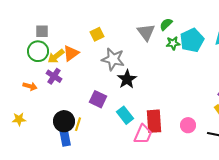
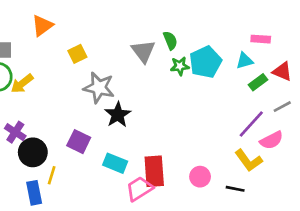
green semicircle: (166, 24) -> (170, 40), turned 112
orange triangle: (71, 53) -> (42, 26), moved
purple cross: (54, 76) -> (15, 132), moved
cyan rectangle: (125, 115) -> (115, 163), turned -30
black circle: (64, 121) -> (33, 152), moved
pink trapezoid: (143, 134) -> (139, 189), turned -145

